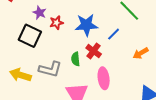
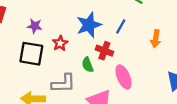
red star: (56, 23) -> (60, 43), moved
orange arrow: (141, 53) -> (156, 39), turned -35

